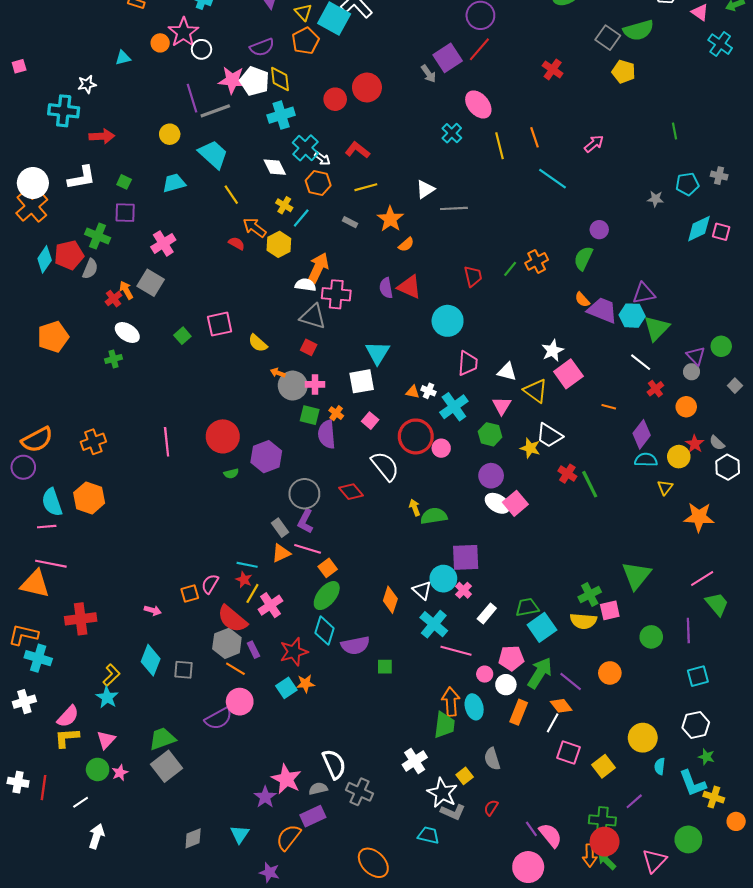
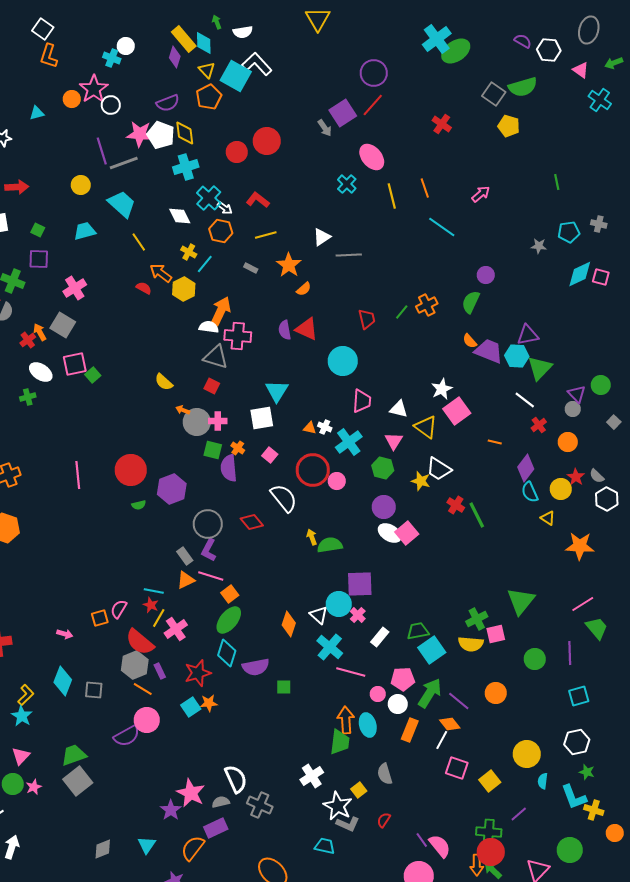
pink square: (220, 324) -> (75, 364), moved
cyan semicircle: (646, 460) -> (530, 492), turned -115
yellow triangle: (665, 487) -> (548, 518), turned -35

